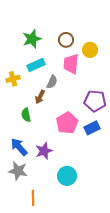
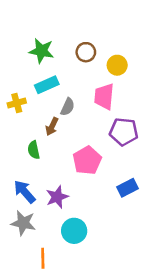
green star: (32, 39) -> (42, 51), turned 30
pink trapezoid: (71, 64) -> (104, 96), moved
blue rectangle: (92, 128) -> (128, 188), moved
cyan circle: (67, 176) -> (74, 231), moved

